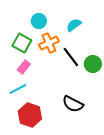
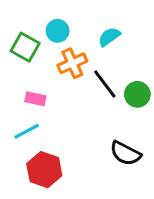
green square: (22, 43) -> (25, 47), moved
pink rectangle: (24, 67) -> (35, 99), turned 64
black semicircle: (73, 104) -> (126, 153), moved

